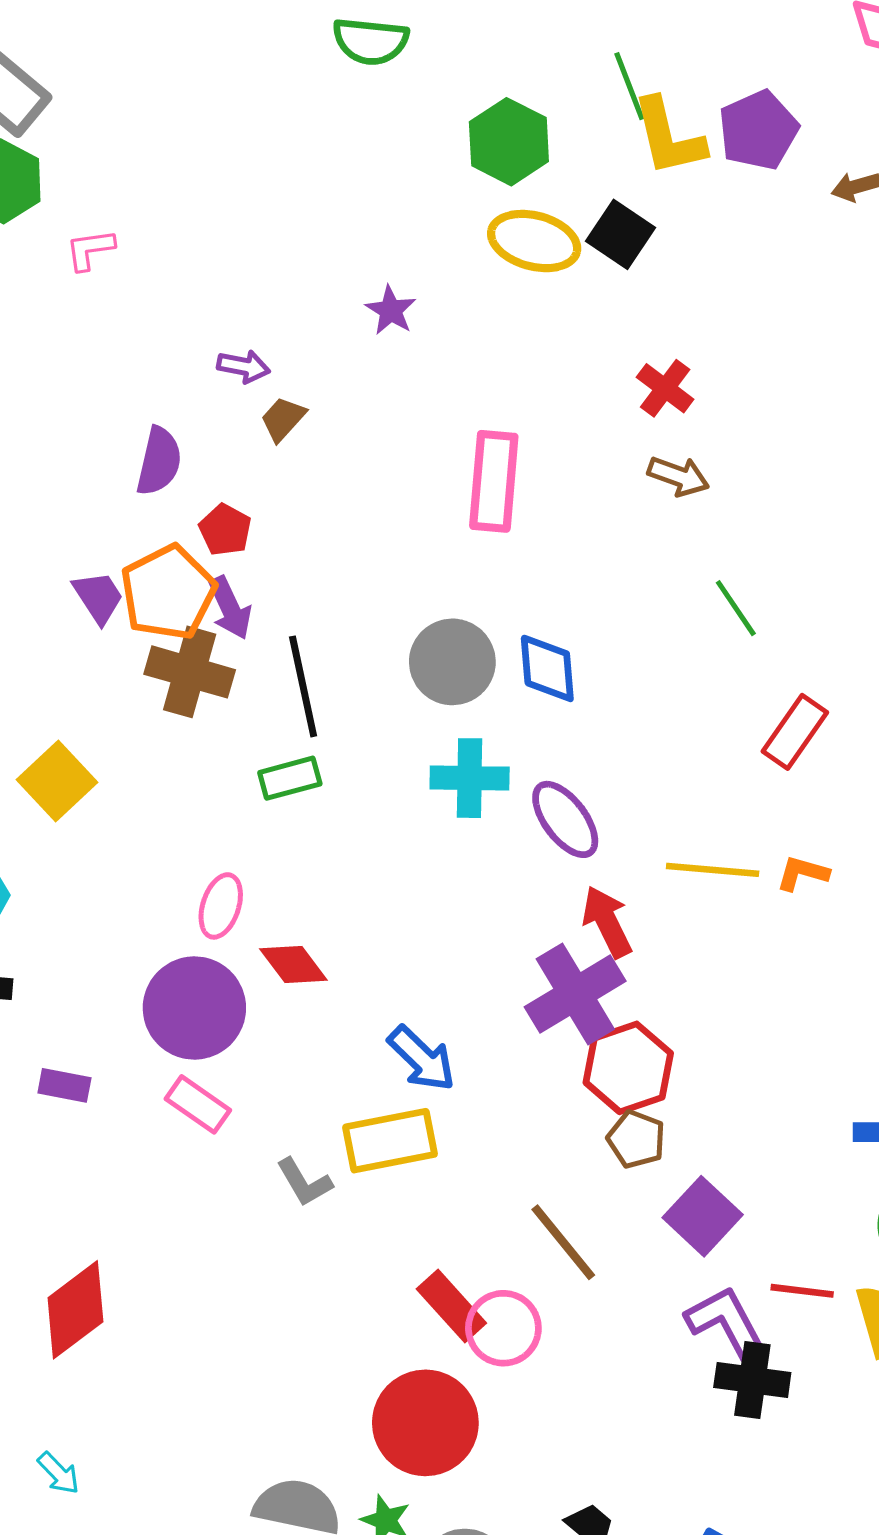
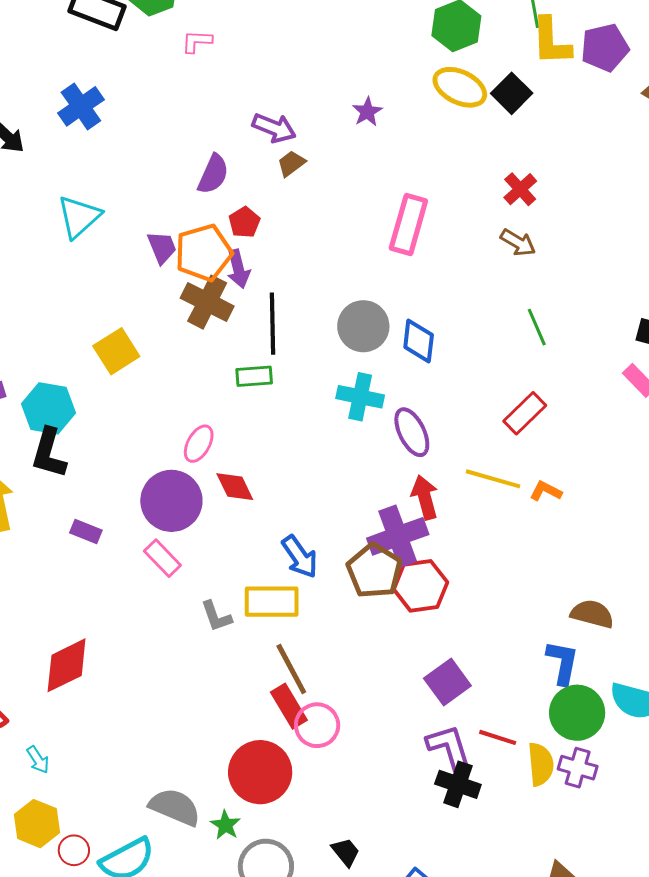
purple arrow: (244, 366) -> (274, 128), size x1.4
red rectangle: (795, 732) -> (525, 413), moved
brown pentagon: (636, 1139) -> (374, 571), moved, size x1.6
brown line: (563, 1242) -> (291, 669), moved

